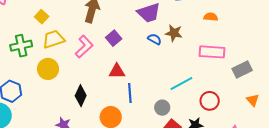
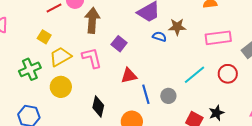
pink L-shape: (84, 47) -> (92, 58), turned -50
red circle: (210, 101) -> (228, 74), moved
gray circle: (162, 108) -> (168, 96), moved

